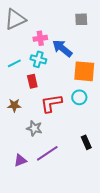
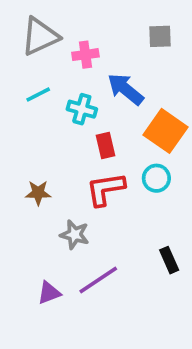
pink cross: (40, 38) -> (85, 55), moved
cyan line: (14, 63) -> (38, 95), moved
orange square: (84, 71) -> (165, 131), turned 30
red rectangle: (32, 81) -> (105, 145), moved

